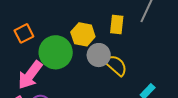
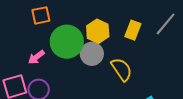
gray circle: (99, 55) -> (92, 54), moved
pink arrow: (30, 75) -> (36, 57), size x0.6

